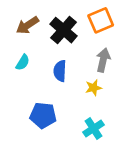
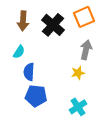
brown arrow: (27, 25) -> (23, 21), turned -54
blue semicircle: (60, 71) -> (29, 72), moved

